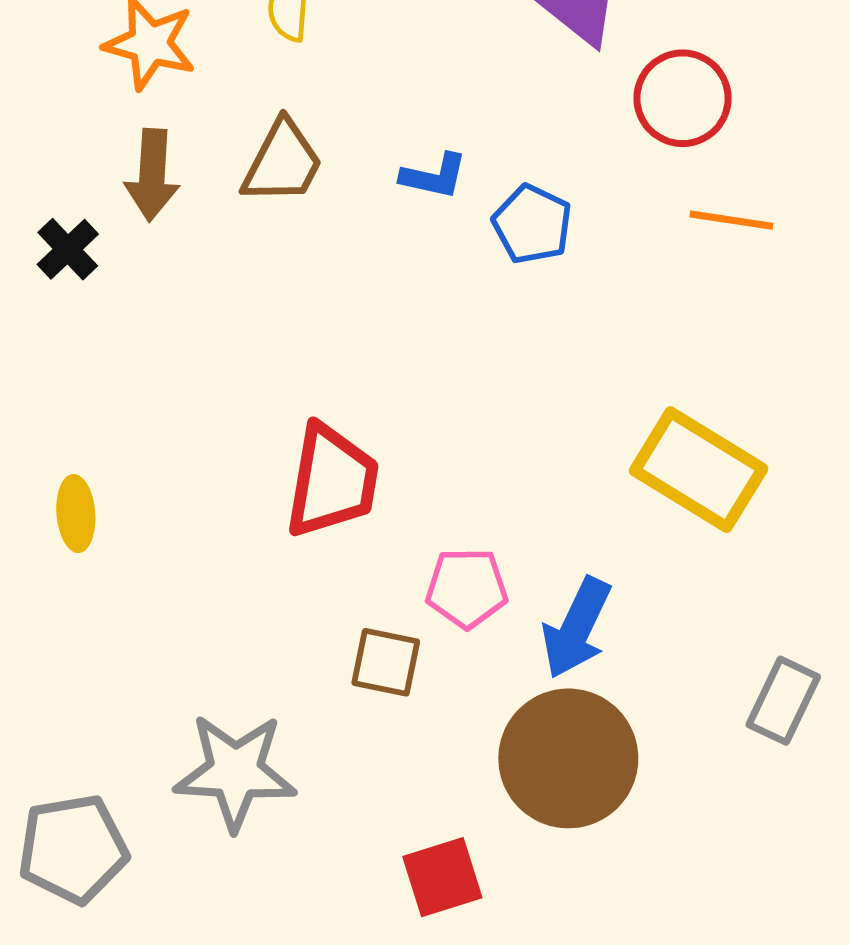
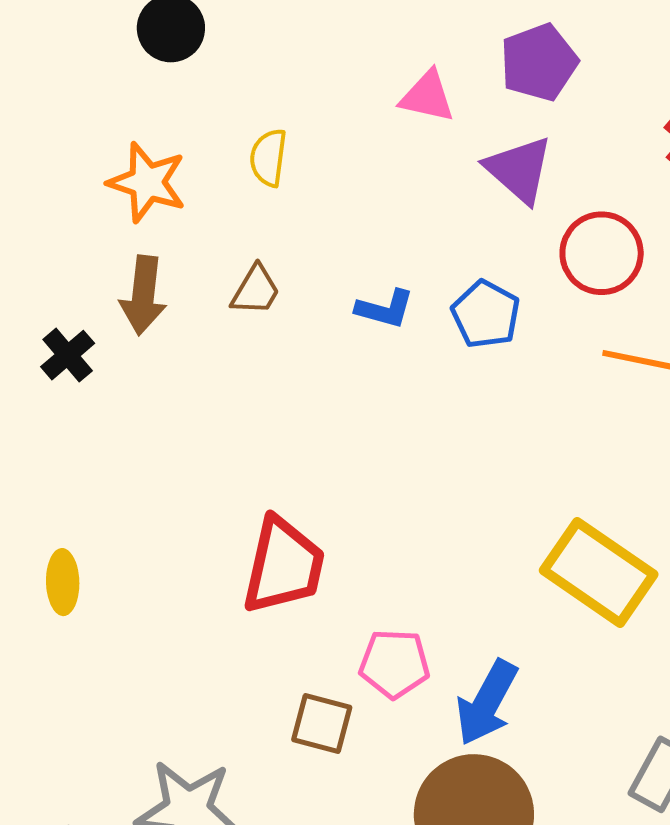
brown trapezoid: (282, 162) -> (256, 290), size x0.7
blue pentagon: (532, 224) -> (486, 314), moved

